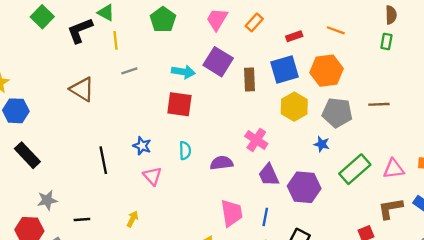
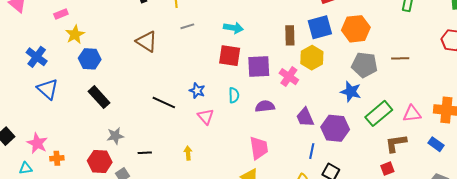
purple square: (218, 62) -> (259, 67), moved, turned -35
yellow hexagon: (294, 107) -> (312, 58), moved
pink cross: (256, 140) -> (289, 77), moved
blue star: (322, 144) -> (351, 92), size x1.5
black line: (103, 160) -> (164, 102), turned -55
brown L-shape: (390, 208) -> (396, 143), moved
pink trapezoid: (232, 213) -> (259, 148), moved
blue line: (265, 217) -> (312, 151), moved
yellow arrow: (132, 219) -> (188, 153), turned -32

